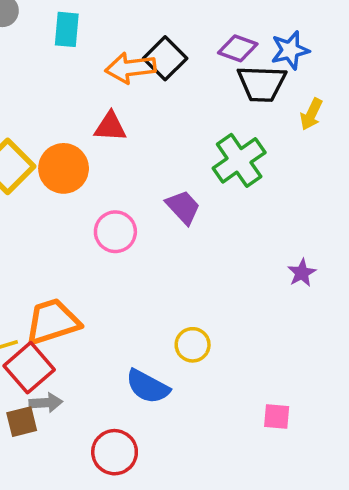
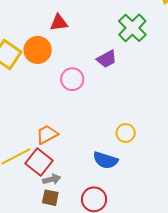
purple trapezoid: (183, 207) -> (107, 59), turned 115
orange trapezoid: (52, 322) -> (47, 134), size x0.7
brown square: (22, 422) -> (50, 198), moved, turned 36

